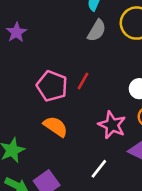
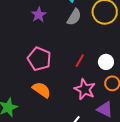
purple star: (16, 32) -> (39, 15), moved
red line: (83, 81) -> (80, 61), moved

